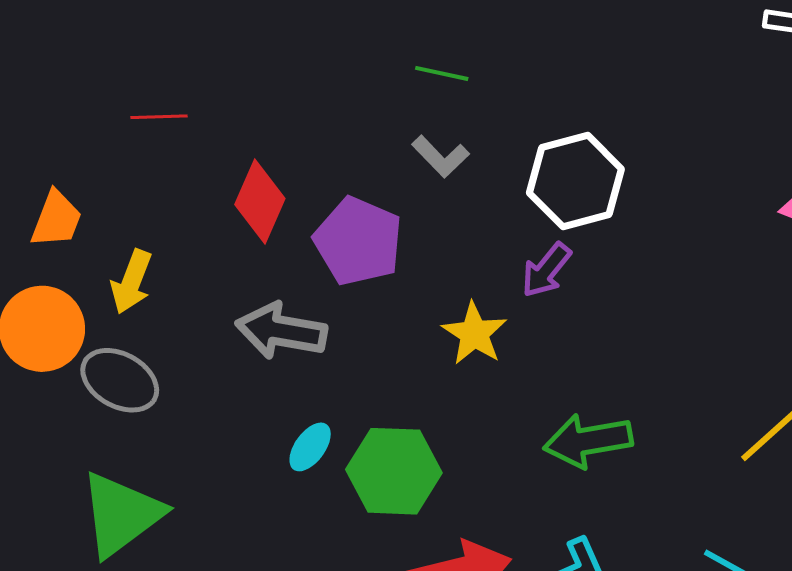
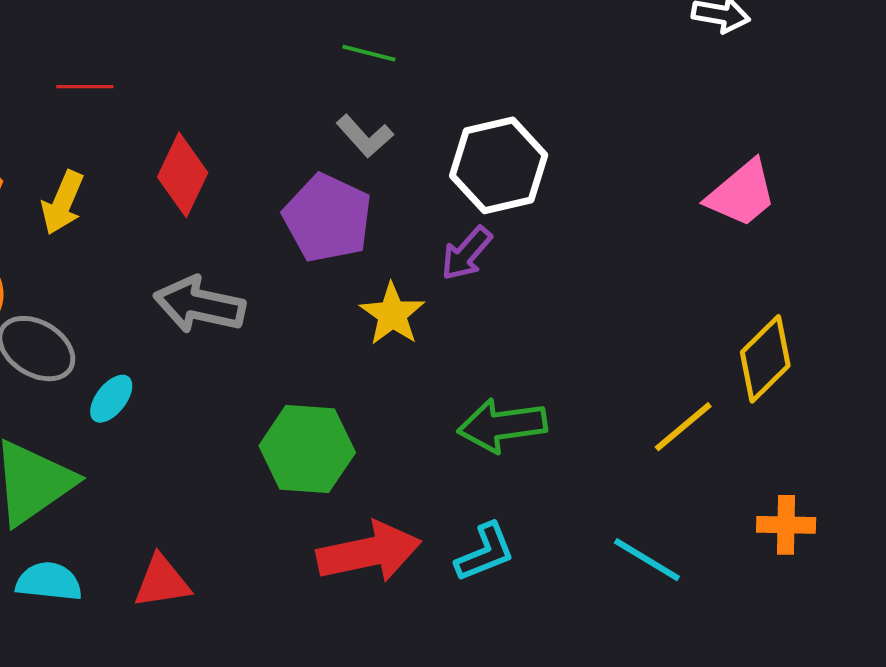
purple pentagon: (358, 241) -> (328, 218), moved
yellow arrow: (131, 282) -> (63, 203), moved
cyan ellipse: (310, 447) -> (111, 399), moved

